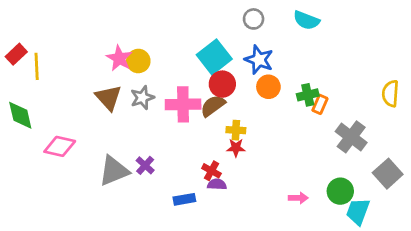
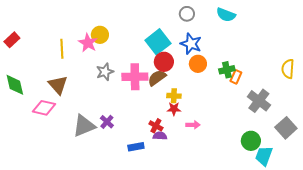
yellow circle: (138, 61) -> (100, 35), moved
yellow line: (37, 66) -> (62, 49), moved
brown triangle: (108, 98) -> (58, 85), moved
pink arrow: (298, 198) -> (193, 125), moved

